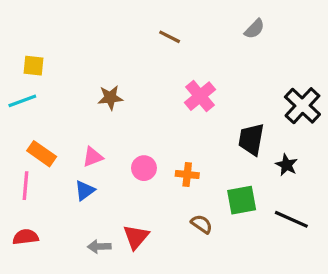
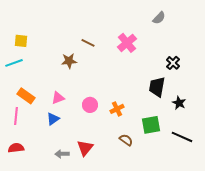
brown line: (170, 37) -> (88, 43), moved
pink cross: (200, 96) -> (127, 43), moved
black cross: (302, 106) -> (173, 63), moved, size x0.6
orange cross: (187, 174) -> (117, 109), turned -32

